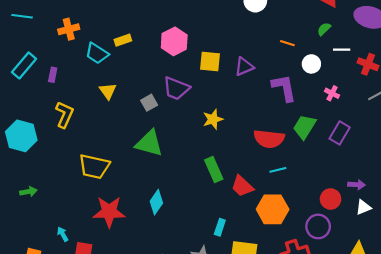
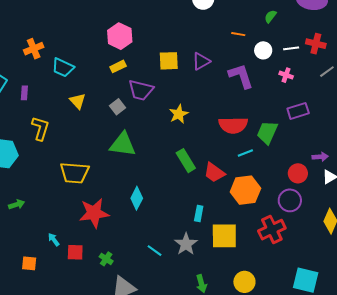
yellow rectangle: (123, 40) -> (118, 66), moved
pink hexagon: (174, 41) -> (120, 36), moved
white line: (342, 50) -> (291, 48), moved
green trapezoid: (305, 127) -> (267, 132), moved
purple rectangle: (340, 133) -> (298, 111), turned 50

